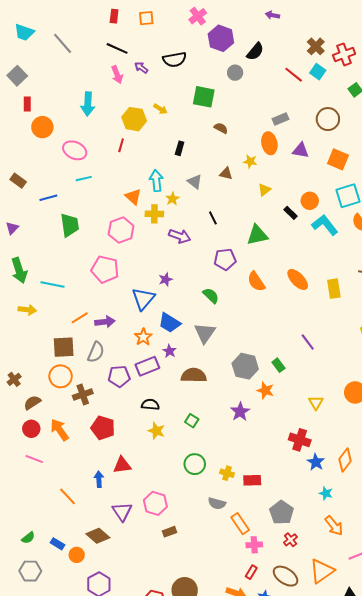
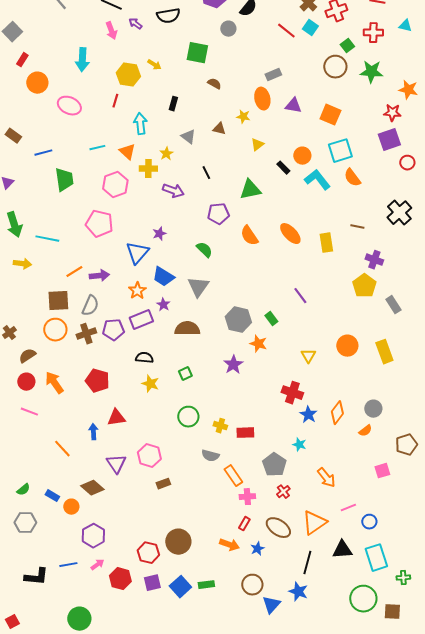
red rectangle: (27, 104) -> (22, 60), turned 32
brown circle: (328, 119) -> (335, 67), moved
cyan line: (84, 179) -> (97, 148), moved
cyan arrow: (156, 181) -> (140, 124), moved
brown cross: (83, 394) -> (86, 334), moved
green square: (192, 421) -> (185, 374), turned 32
cyan star: (326, 493) -> (299, 445), moved

